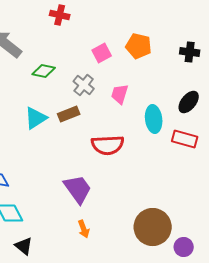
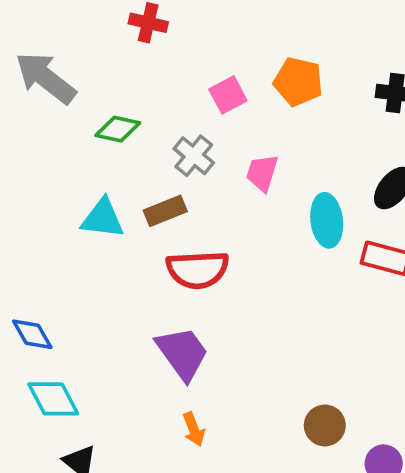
cyan triangle: (36, 118) -> (103, 218), turned 40
red semicircle: (108, 145) -> (198, 270), moved
brown circle: (153, 227) -> (325, 425), size x0.6

